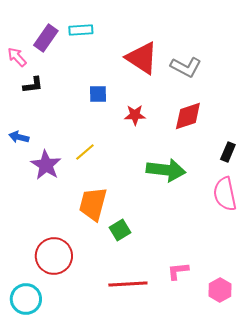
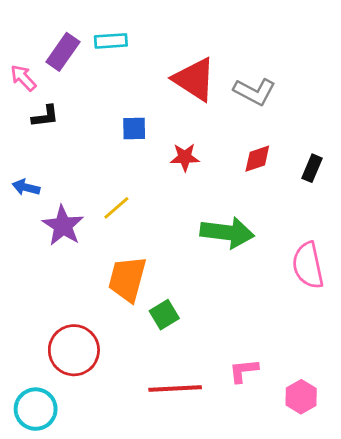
red diamond: (188, 116) -> (257, 159), size x0.7
black rectangle: (228, 152) -> (312, 168), moved

